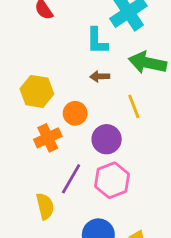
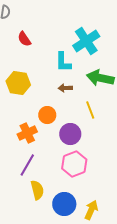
yellow hexagon: (37, 91) -> (18, 83), moved
purple line: (71, 179) -> (27, 165), moved
yellow semicircle: (45, 206) -> (37, 190), moved

